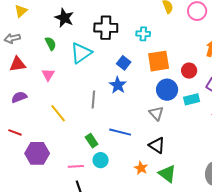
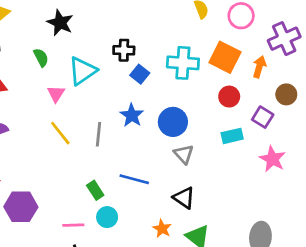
black cross: (106, 28) -> (124, 50), moved, size x0.7
cyan cross: (143, 34) -> (183, 63), moved, size x1.6
orange square: (159, 61) -> (225, 57), moved, turned 35
blue square: (124, 63) -> (140, 74), moved
pink triangle: (48, 75) -> (56, 94), moved
blue circle: (167, 90) -> (173, 122), moved
yellow line: (58, 113) -> (60, 133), moved

